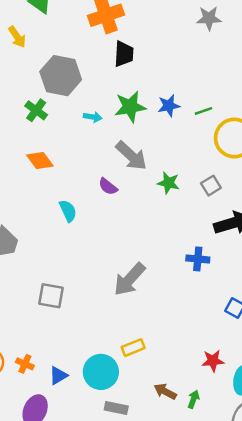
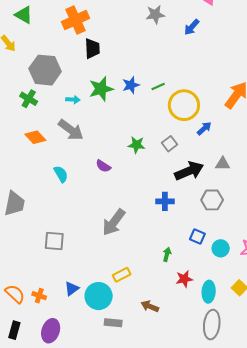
gray arrow: (131, 156) -> (71, 130), moved
purple semicircle: (108, 187) -> (103, 166), moved
blue triangle: (58, 376) -> (72, 289), moved
green arrow: (193, 399) -> (167, 254), moved

